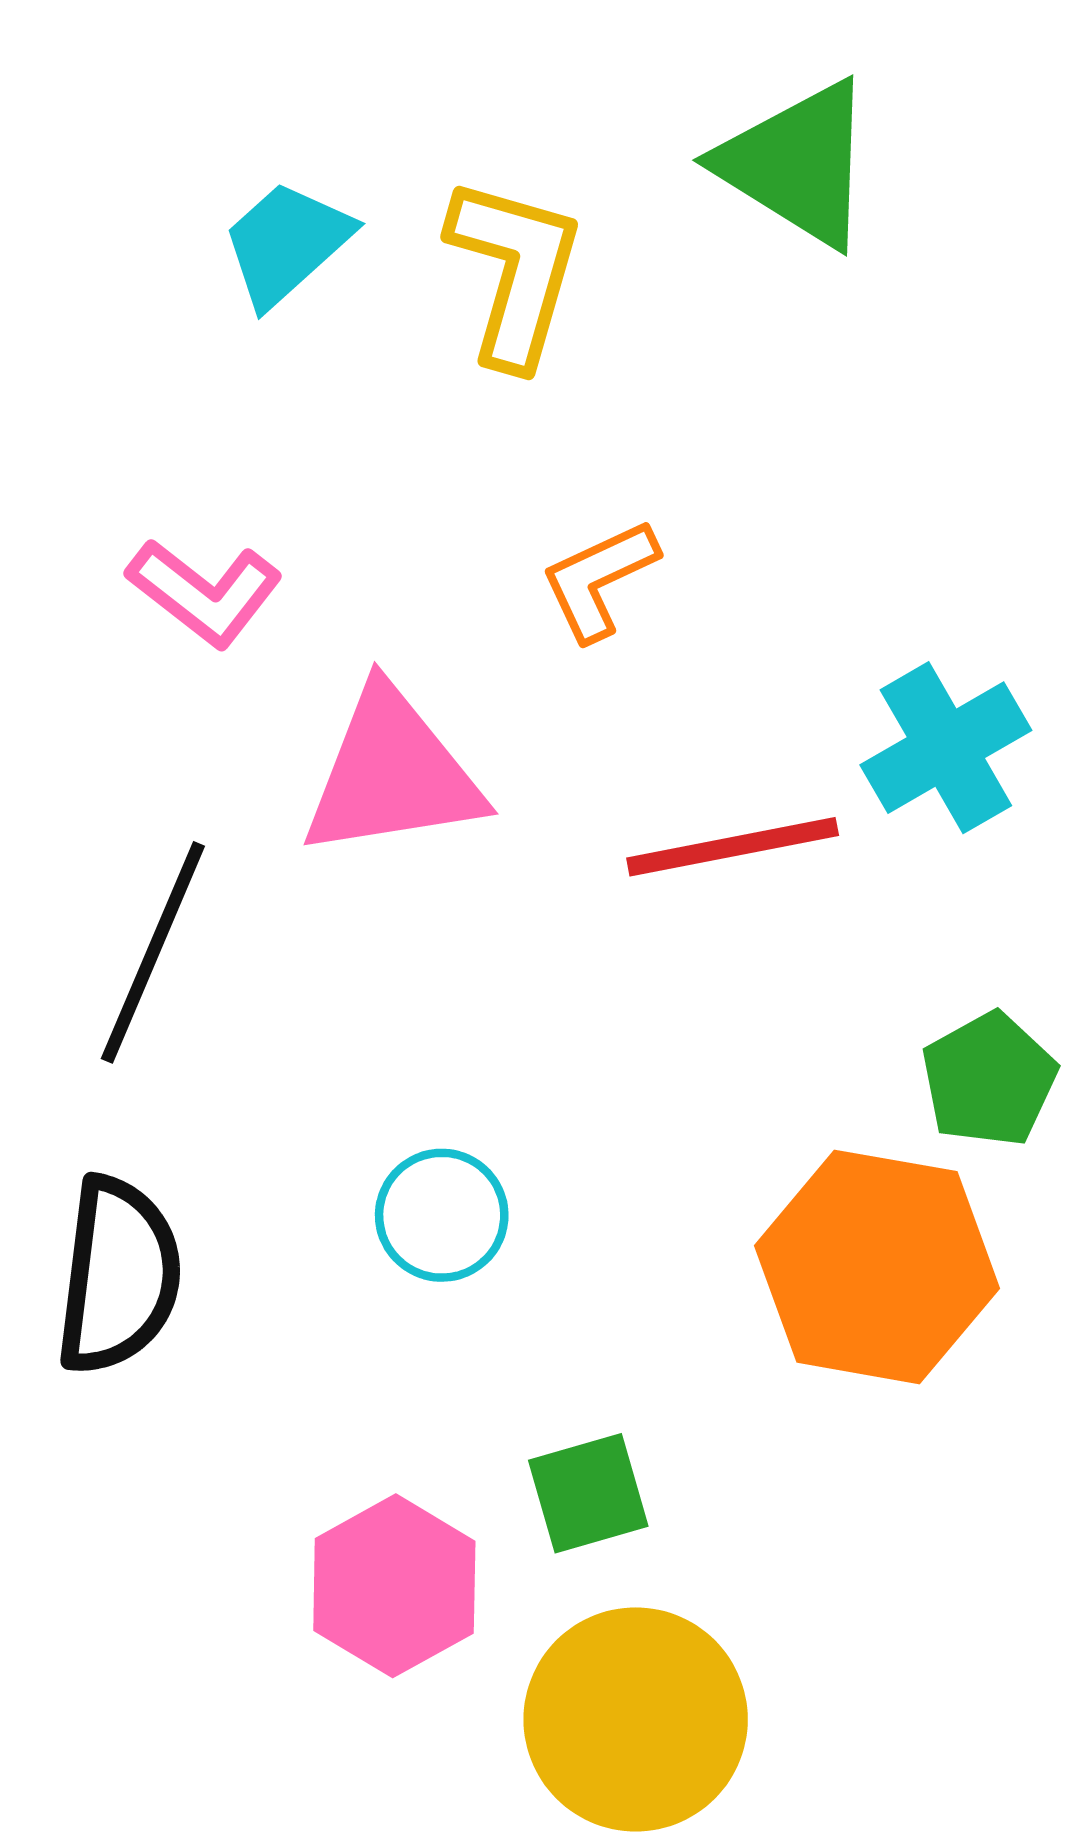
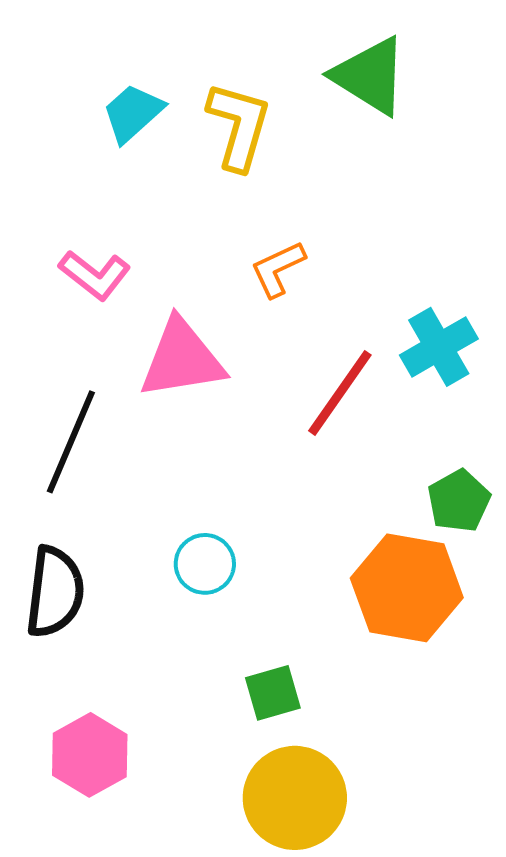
red line: (733, 847) -> (340, 393), turned -44
pink hexagon: (394, 1586) -> (90, 755), moved

